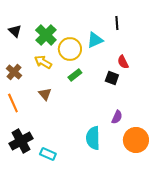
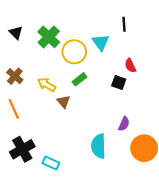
cyan triangle: (95, 40) -> (101, 42), turned -42
yellow arrow: (43, 62) -> (47, 85), moved
brown triangle: (45, 94) -> (64, 102), moved

